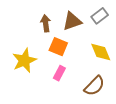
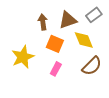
yellow diamond: (101, 52) -> (84, 40), moved
brown semicircle: (94, 86) -> (92, 66), moved

